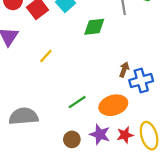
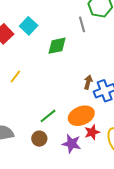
red star: (125, 135) -> (92, 132), moved
brown circle: (72, 139) -> (39, 139), moved

